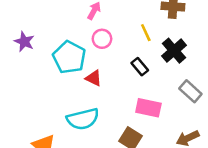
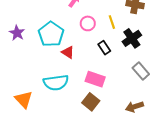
pink circle: (102, 39) -> (88, 23), moved
purple star: (24, 42) -> (17, 33), moved
pink rectangle: (148, 108) -> (95, 79), moved

